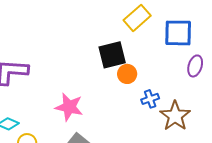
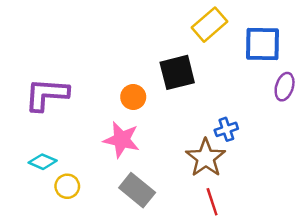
orange circle: (127, 74) -> (133, 97), moved
brown star: (175, 116) -> (206, 158), moved

